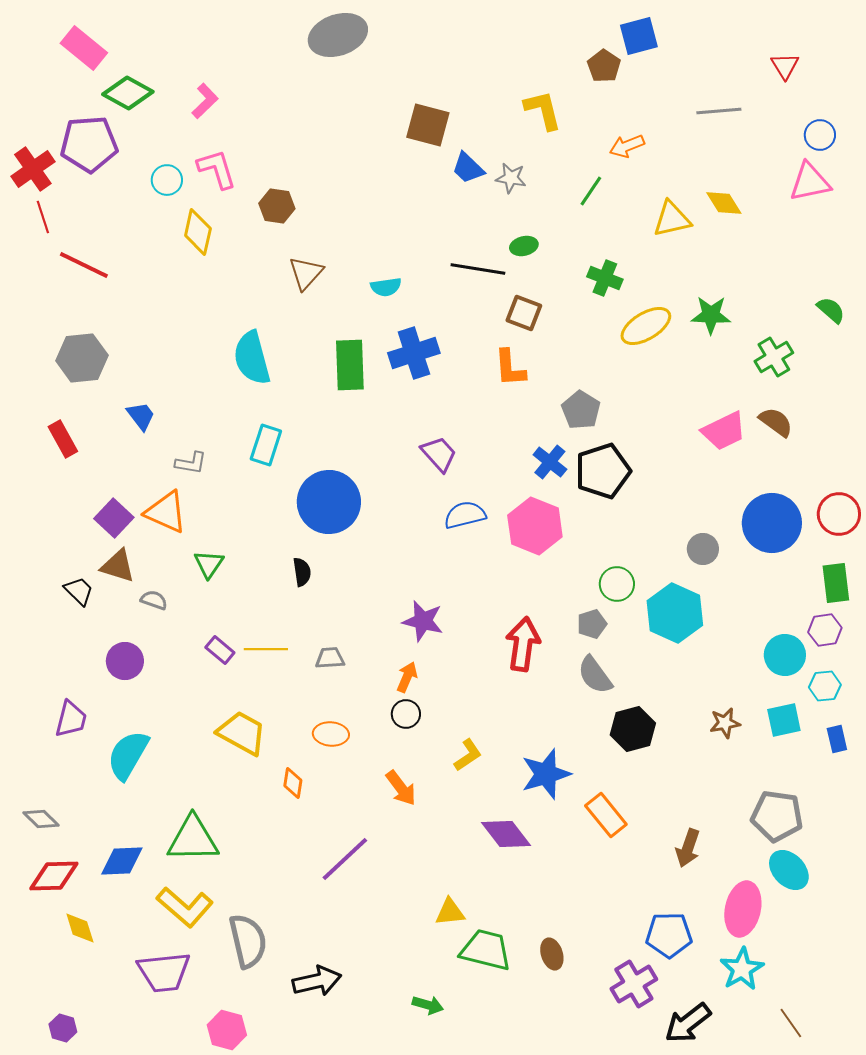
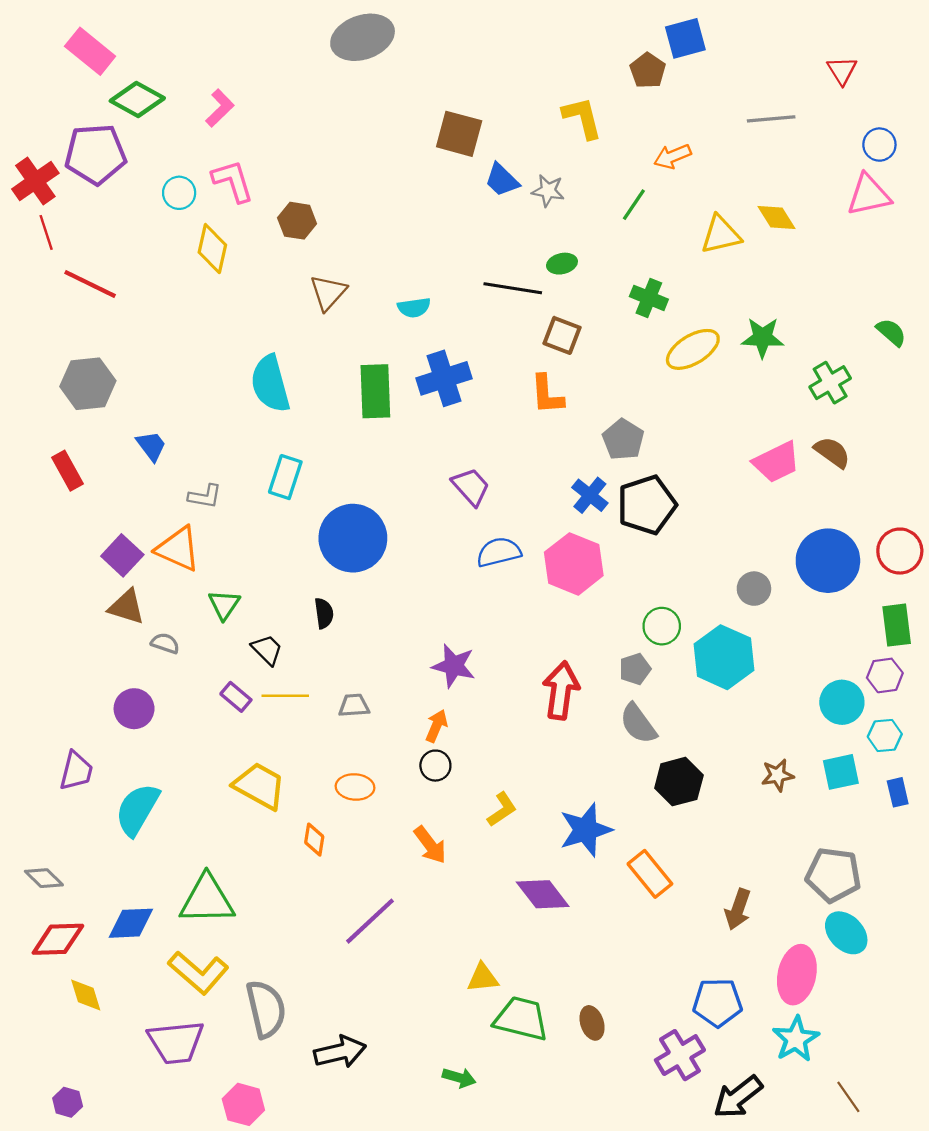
black trapezoid: (79, 591) -> (267, 650), moved

